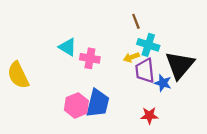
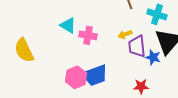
cyan cross: (148, 45) -> (157, 14), moved
blue trapezoid: (98, 103) -> (95, 75), turned 56

